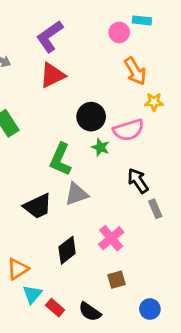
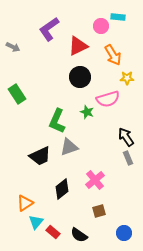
red triangle: (52, 75) -> (78, 46), moved
black circle: (91, 117) -> (80, 77), moved
black arrow: (138, 181) -> (126, 137), moved

